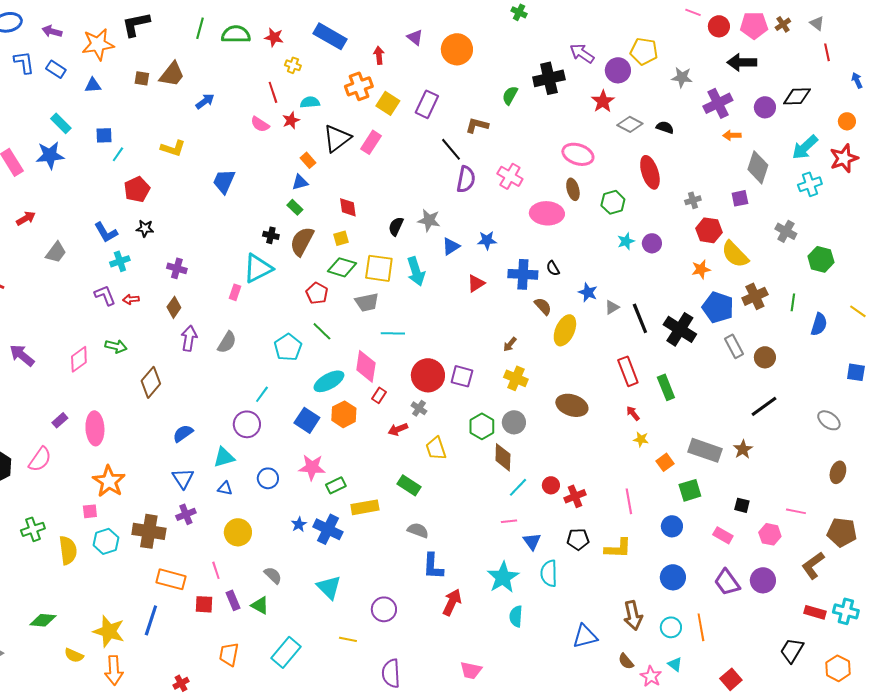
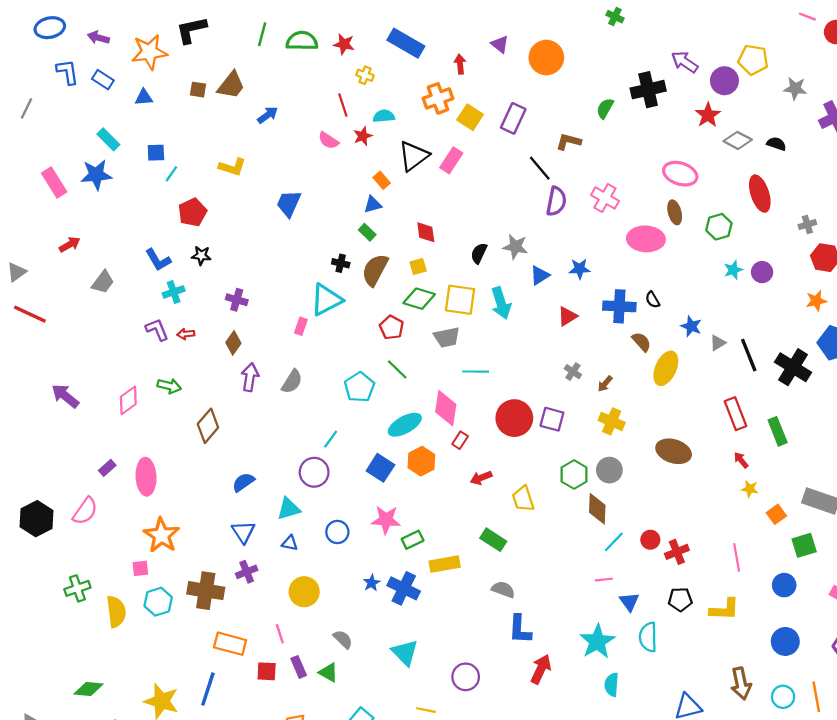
gray cross: (419, 408) -> (573, 372), moved

